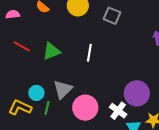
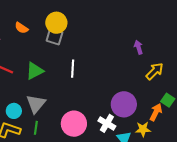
gray square: (112, 16) -> (54, 37), moved
gray triangle: (63, 89) -> (36, 104), moved
cyan circle: (36, 93) -> (14, 111), moved

